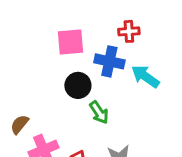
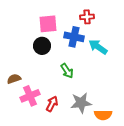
black circle: (78, 85) -> (42, 46), moved
brown semicircle: (20, 124) -> (14, 79), turned 32

